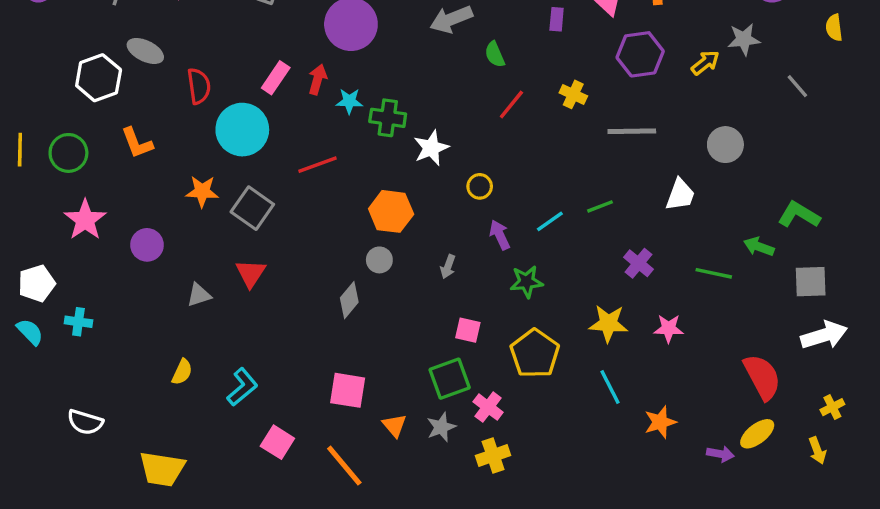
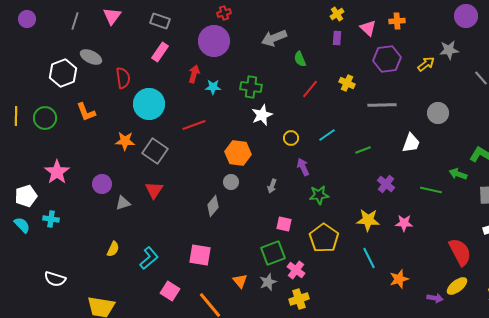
pink rectangle: (276, 78) -> (160, 52), moved
green cross: (388, 118) -> (251, 87), moved
pink star: (85, 220) -> (57, 172), moved
cyan line: (550, 221) -> (327, 135), moved
purple circle: (147, 245) -> (102, 184), moved
pink square: (348, 390) -> (200, 255), moved

